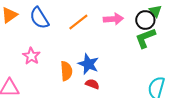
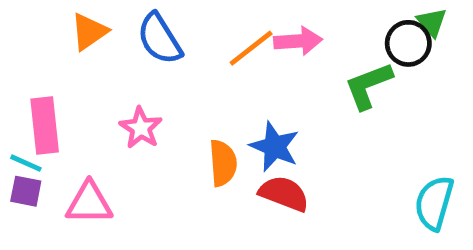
pink arrow: (113, 19) -> (298, 41), moved
green L-shape: (145, 38) -> (368, 86), moved
red semicircle: (92, 84) -> (284, 194), size x1.5

